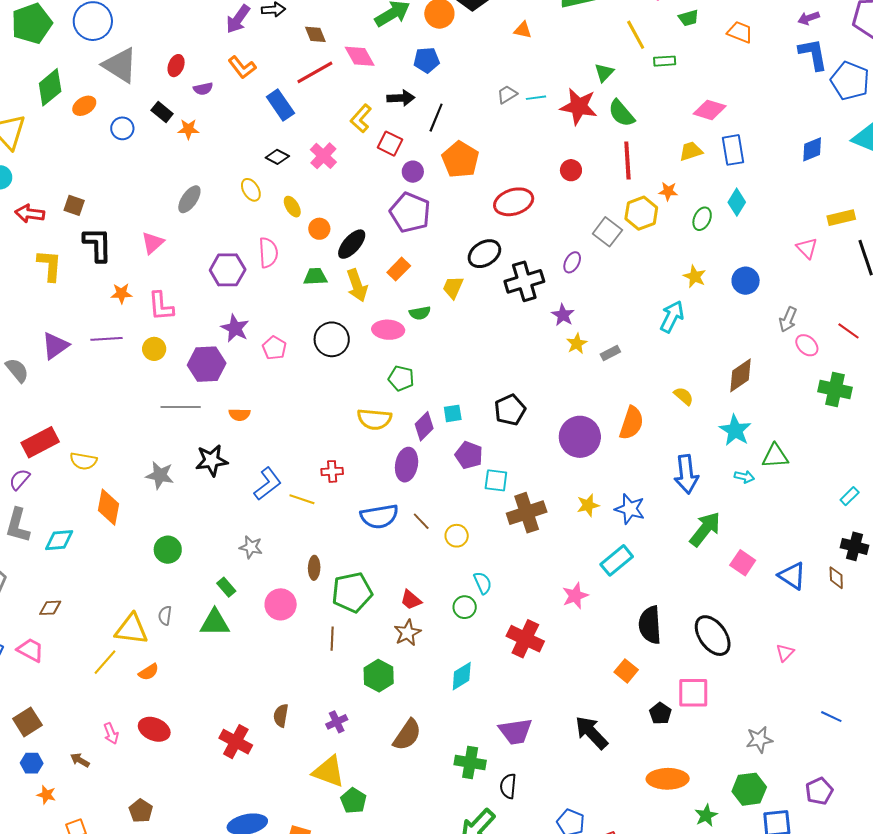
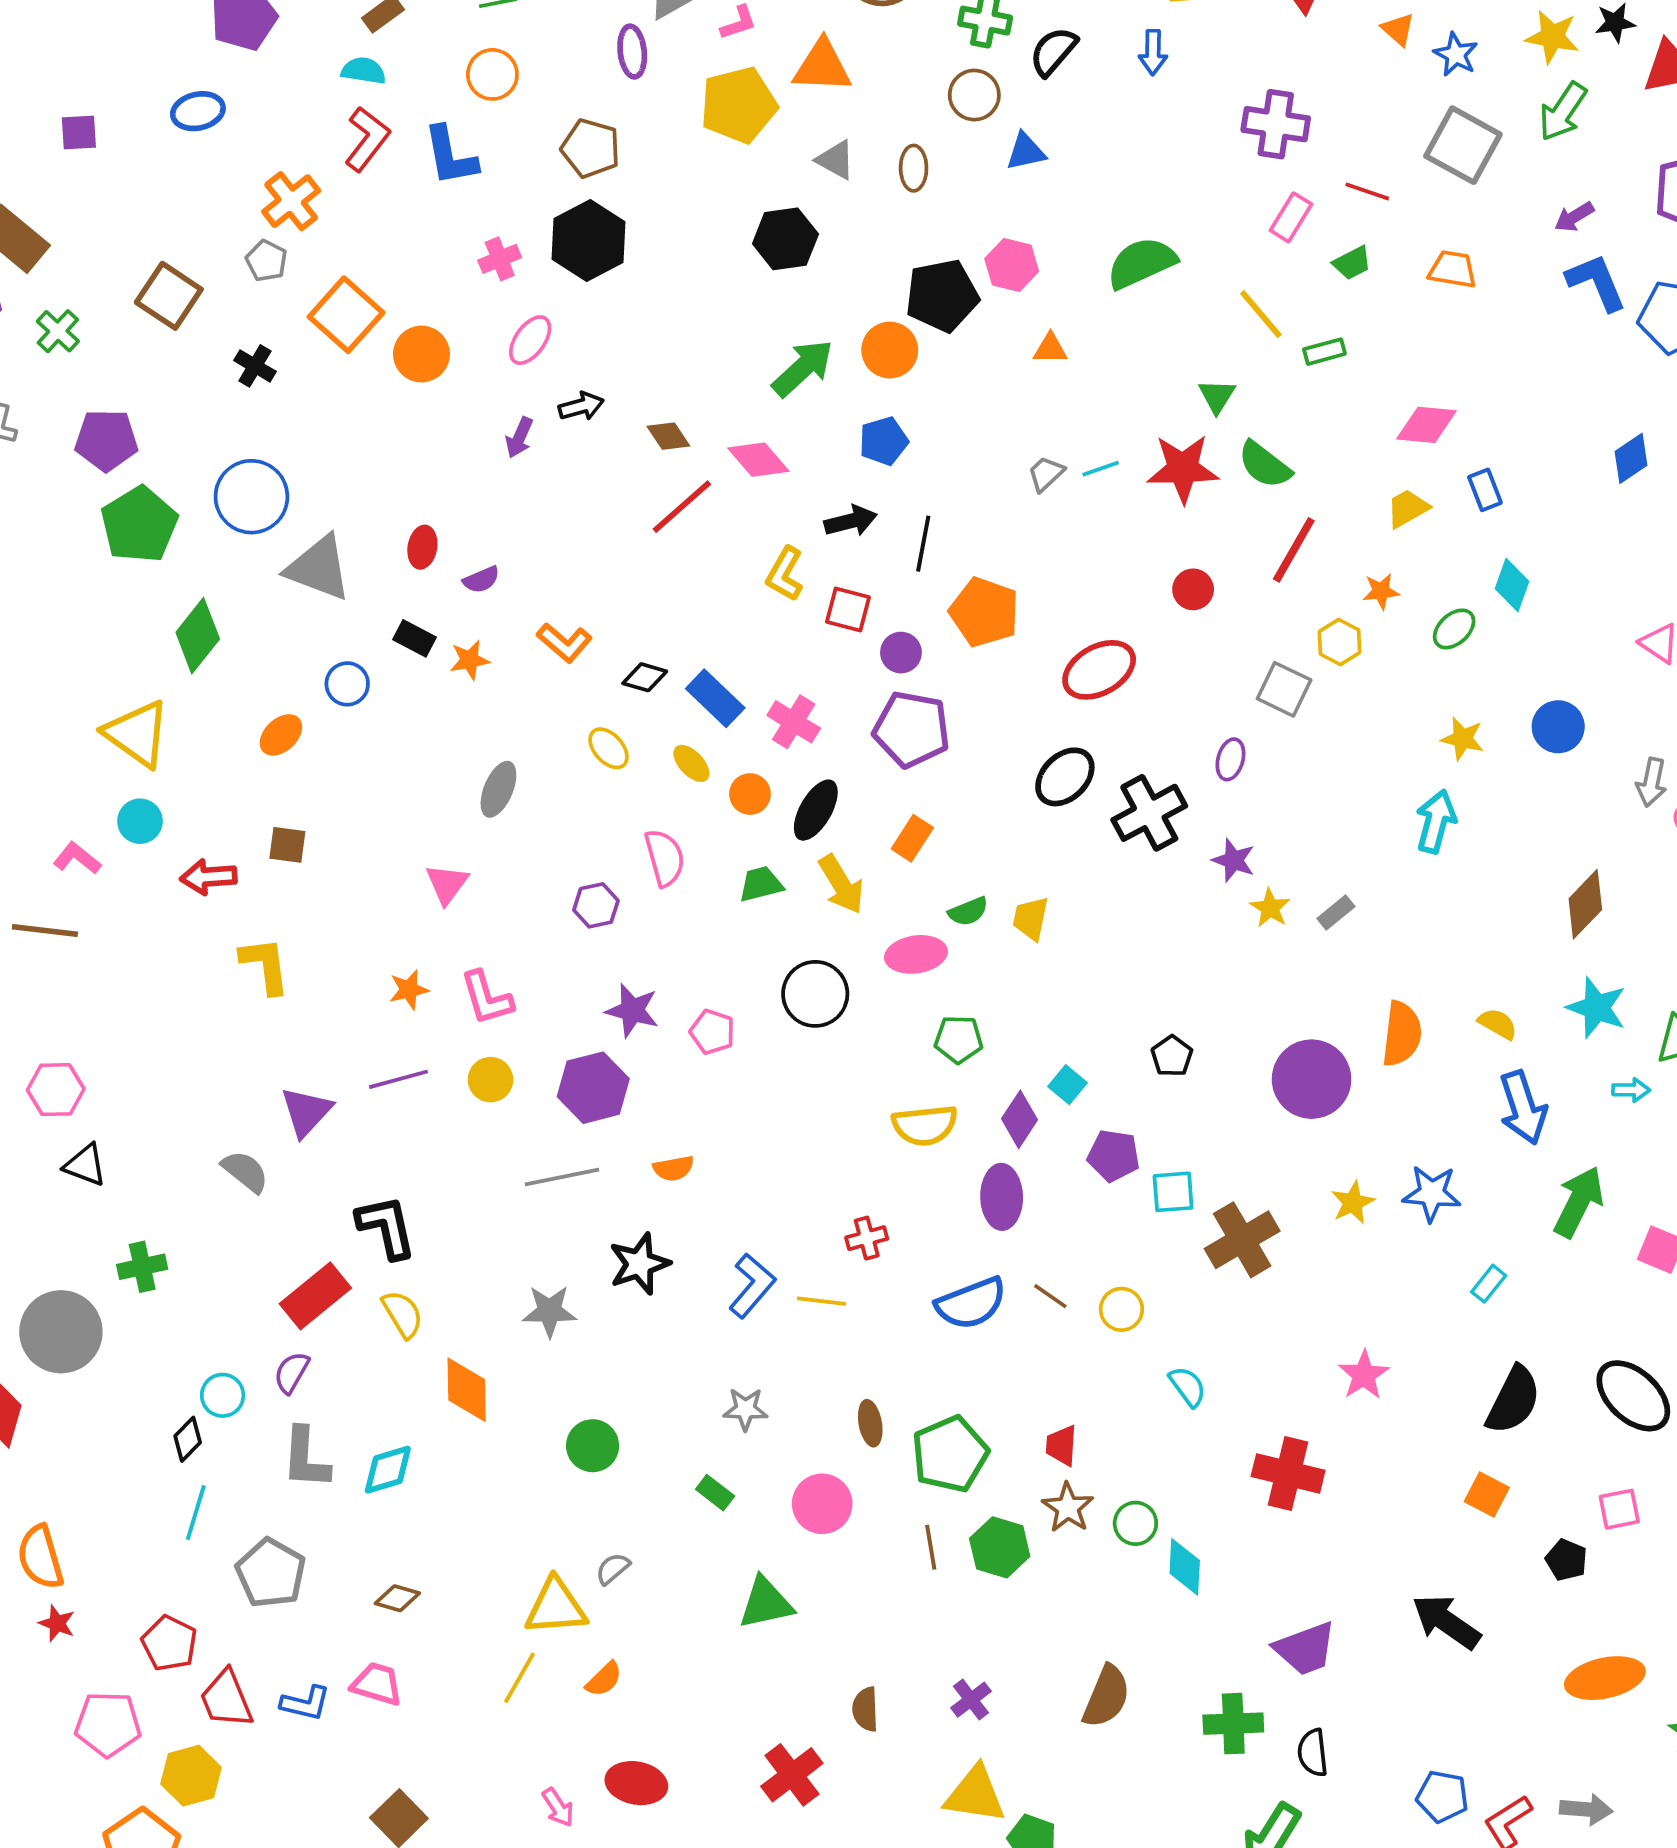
purple arrow: (238, 19) -> (519, 437), size x0.7
orange L-shape: (242, 67) -> (564, 643), moved
blue rectangle: (280, 105) -> (715, 698), moved
orange ellipse: (84, 106) -> (281, 735), moved
blue rectangle: (733, 150) -> (1485, 490), size x0.7
pink cross: (323, 156) -> (794, 722), moved
red line: (627, 161) -> (1294, 550), turned 45
yellow hexagon: (641, 213) -> (1339, 642), size x0.7
green ellipse: (702, 219) -> (1454, 629), turned 35
black L-shape: (97, 244) -> (386, 1227), moved
purple hexagon: (228, 270) -> (596, 905), size x0.7
yellow trapezoid: (453, 287) -> (1031, 918), moved
yellow semicircle: (684, 396) -> (1498, 1024), moved
black pentagon: (510, 410) -> (1172, 1056), size x0.7
cyan square: (453, 413) -> (1067, 1085), turned -30
yellow semicircle: (83, 461) -> (403, 1314), turned -120
cyan rectangle: (617, 560) -> (1489, 1284), moved, size x0.6
red trapezoid: (411, 600) -> (1061, 1445), turned 65
green circle: (465, 607) -> (1135, 1523), moved
brown diamond: (50, 608) -> (397, 1598), turned 30
gray semicircle: (165, 616) -> (613, 1569), turned 54
green triangle: (215, 623) -> (766, 1603), moved
black semicircle: (650, 625) -> (1513, 1400), turned -138
green hexagon: (379, 676) -> (1000, 1547), moved
cyan diamond: (462, 676) -> (1185, 1567), turned -44
pink square: (693, 693) -> (1619, 1509), size x0.7
red cross: (236, 742) -> (792, 1775), turned 36

